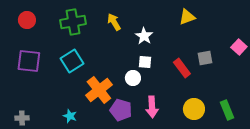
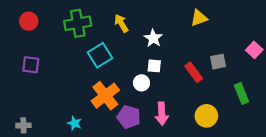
purple square: (29, 61) -> (31, 65), size x0.7
cyan square: (72, 61) -> (100, 55), moved
green rectangle: (227, 110) -> (241, 93), moved

